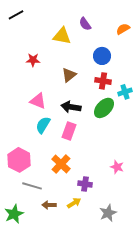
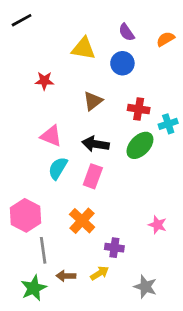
purple semicircle: (85, 24) -> (126, 32), moved
blue circle: (102, 56) -> (122, 63), moved
gray line: (32, 186) -> (43, 250), turned 66
gray star: (108, 213) -> (145, 287), turned -30
green star: (14, 214) -> (34, 288), moved

